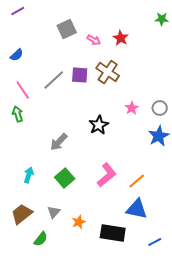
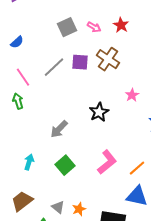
gray square: (67, 29) -> (67, 27), moved
gray triangle: (54, 212) -> (58, 207), moved, turned -32

